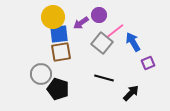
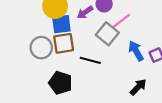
blue arrow: (133, 42) -> (136, 51), moved
gray circle: (41, 74) -> (41, 48), moved
black line: (104, 78) -> (90, 60), moved

